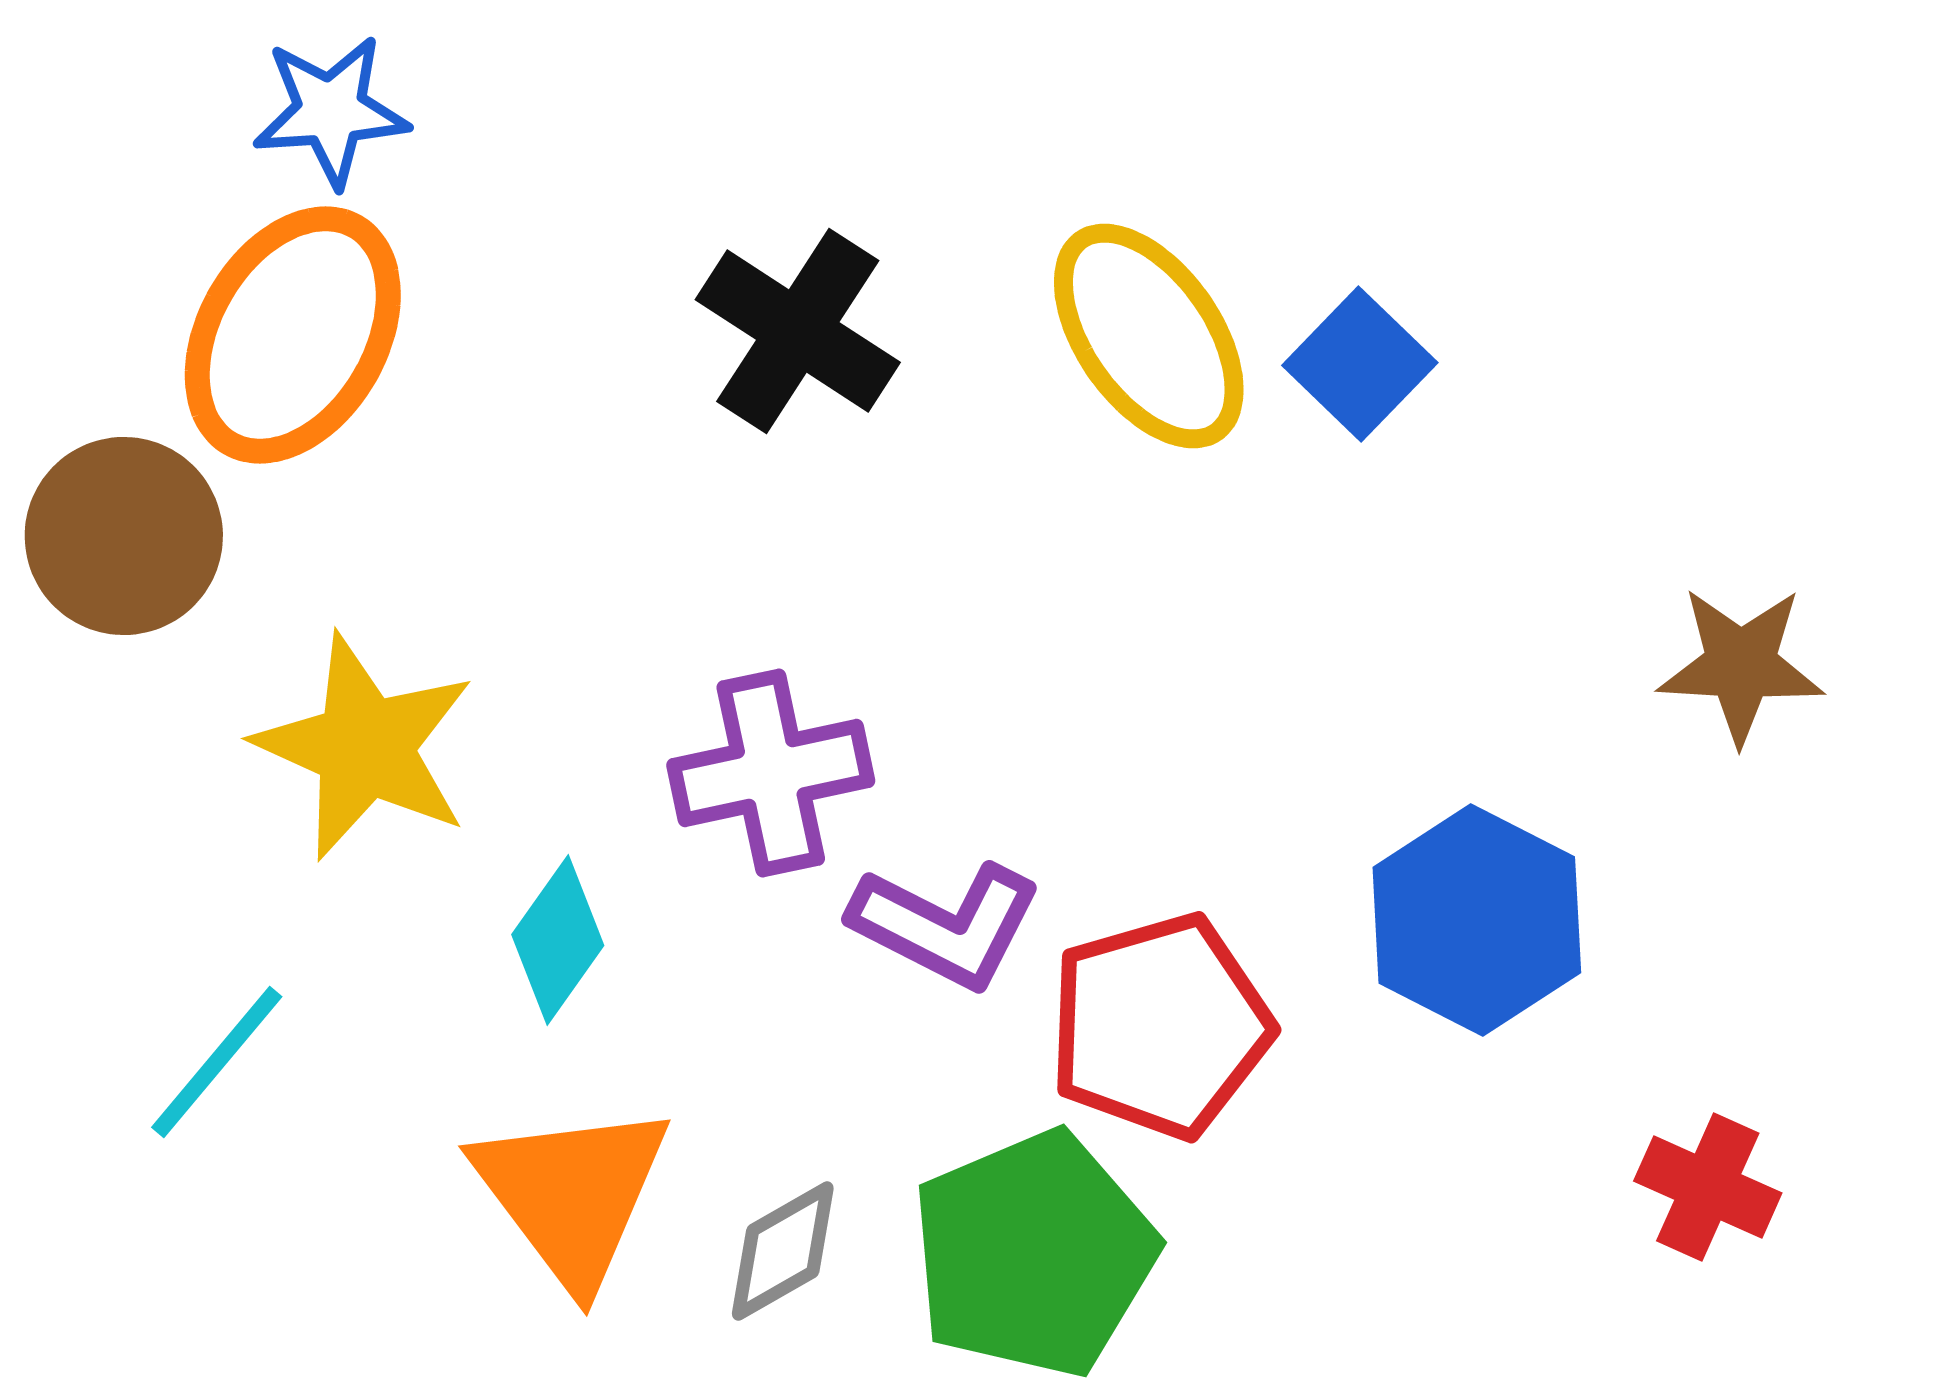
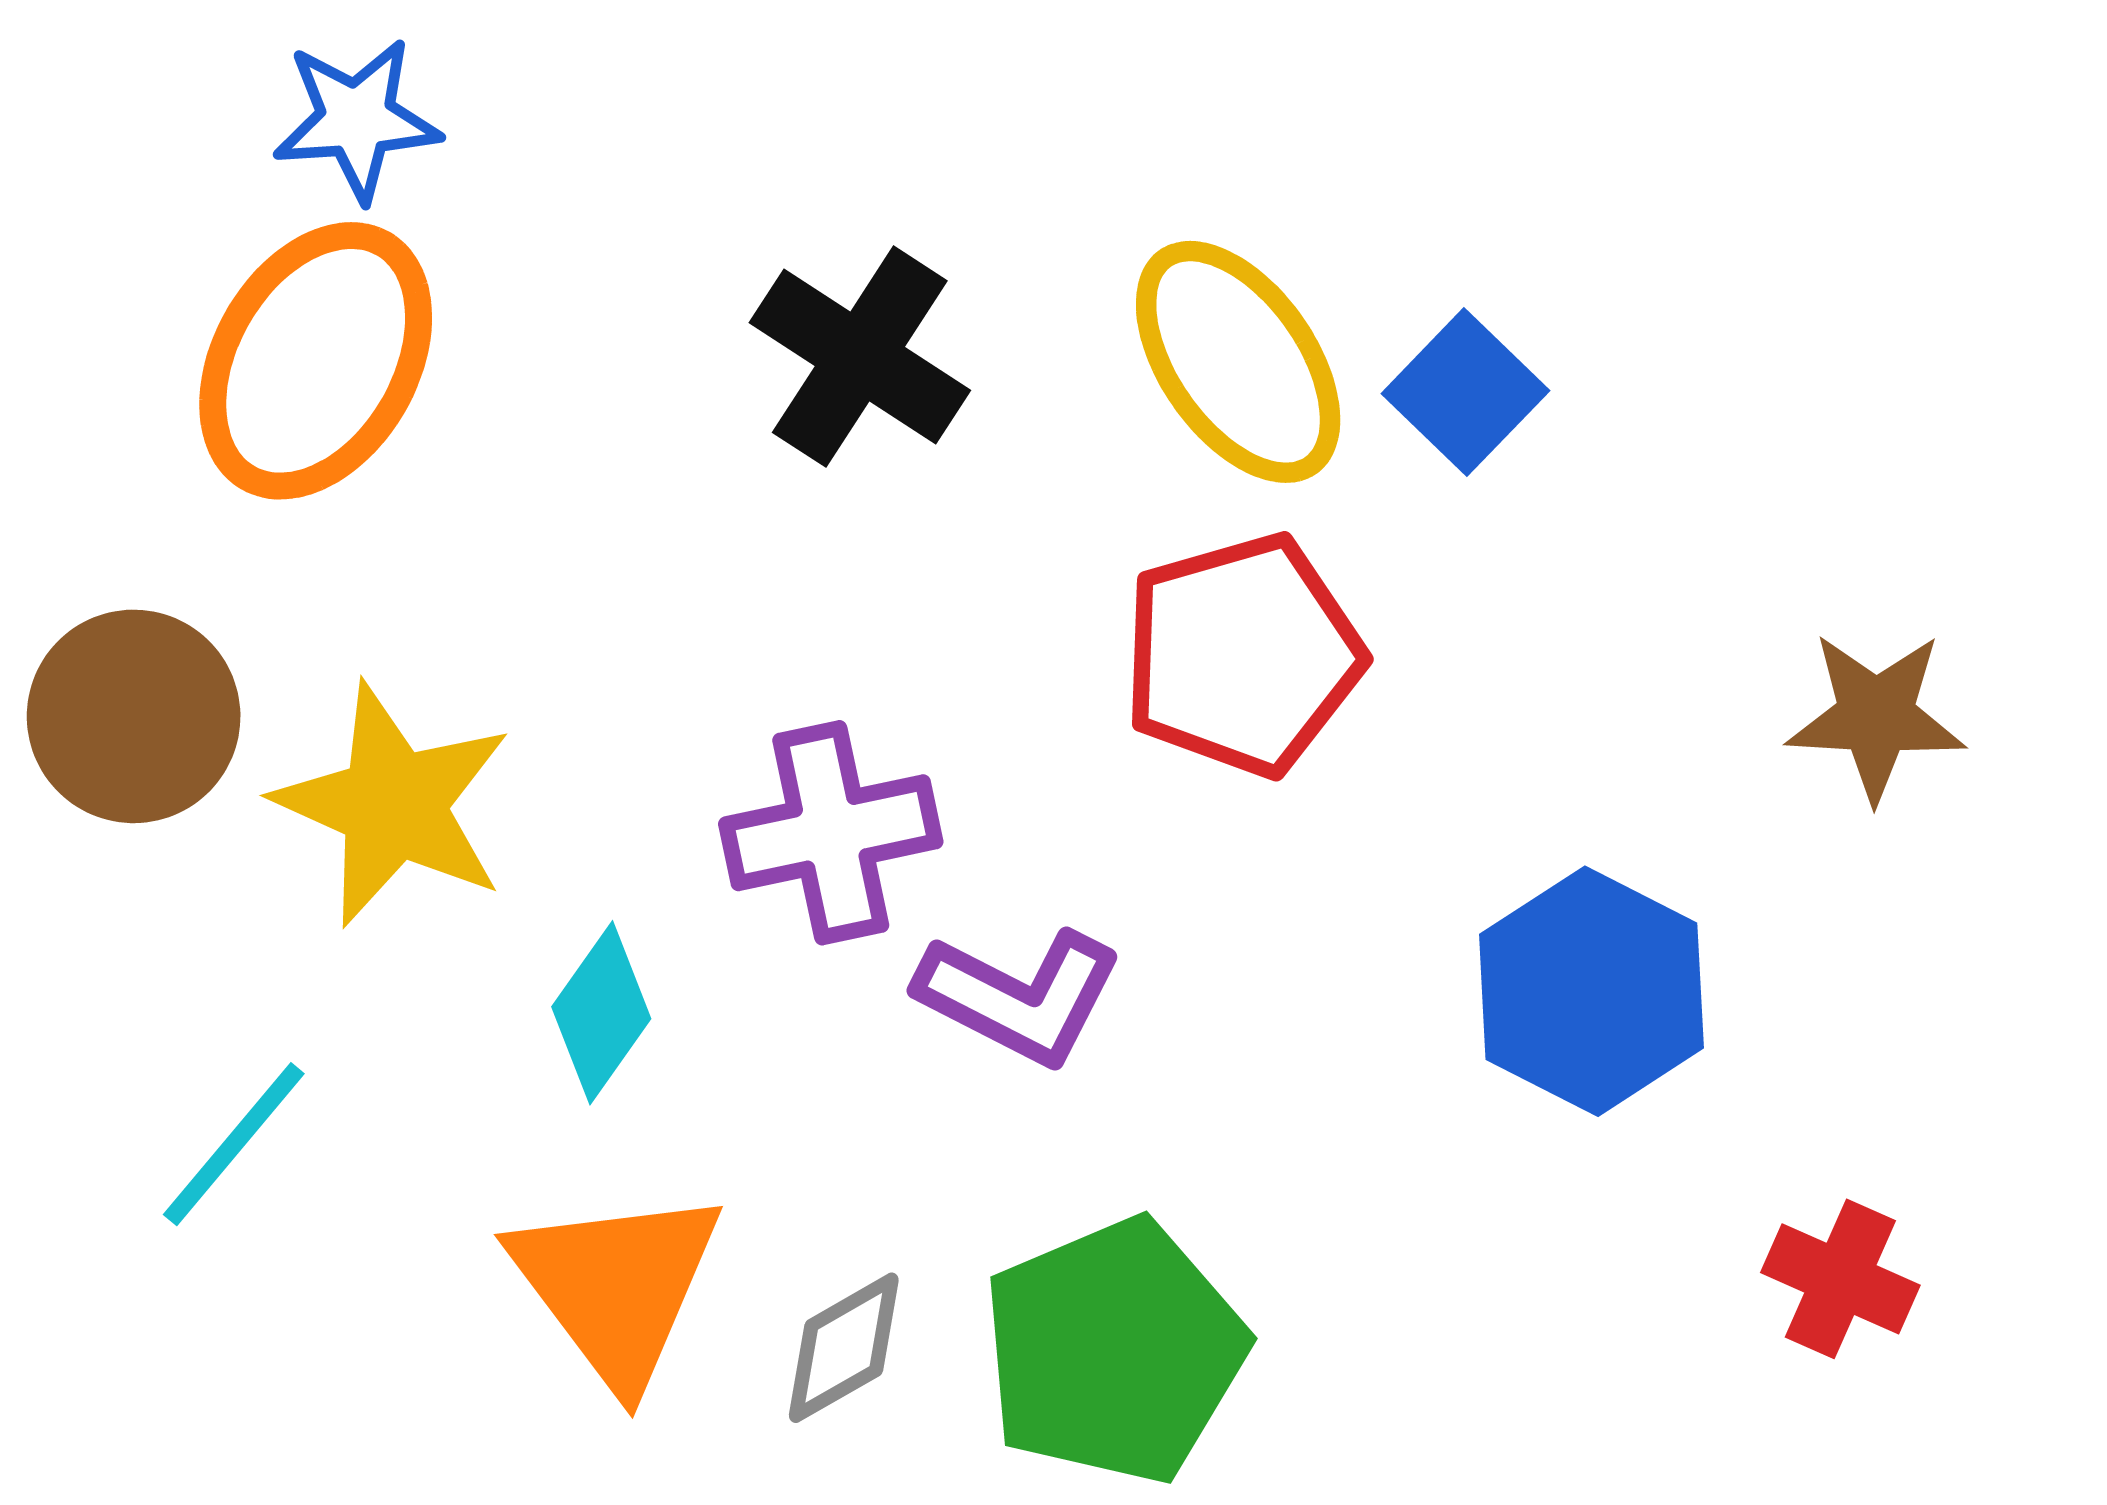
brown circle: (124, 536) -> (134, 716), moved
red pentagon: (1160, 1026) -> (1242, 655), moved

